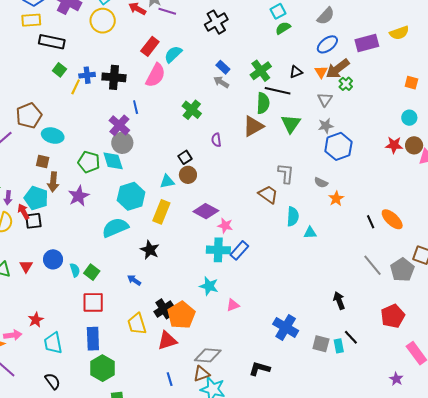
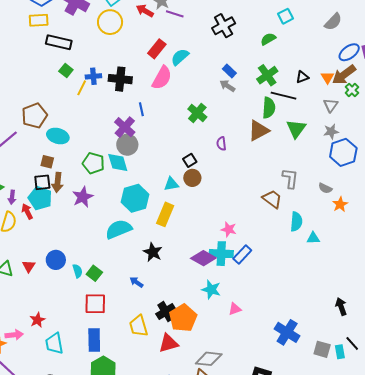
green semicircle: (283, 28) -> (268, 39), moved
blue ellipse: (327, 44) -> (349, 52), moved
purple diamond: (206, 211) -> (203, 258), moved
black square: (33, 221) -> (42, 182), moved

